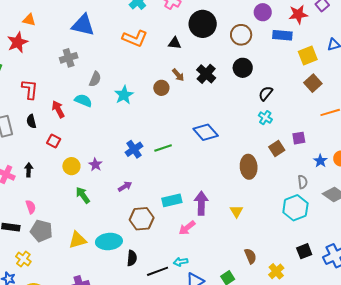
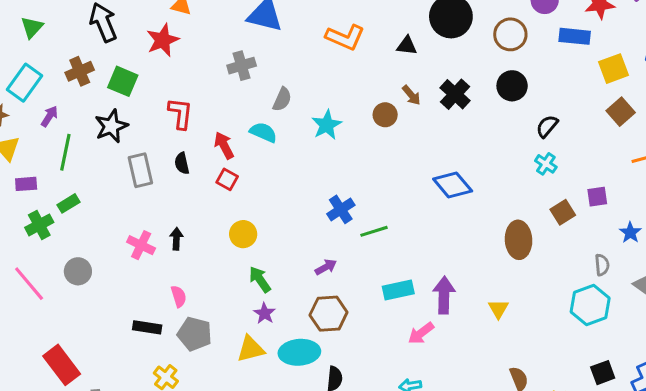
red square: (54, 141) -> (227, 179), moved
green line: (163, 148) -> (374, 231), moved
purple star: (95, 165) -> (265, 313), moved
brown hexagon: (142, 219) -> (329, 314), moved

